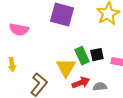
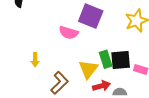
pink semicircle: (19, 29) -> (69, 33), moved
black square: (97, 55) -> (121, 60), size x1.5

